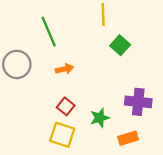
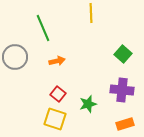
green square: (120, 45) -> (123, 54), moved
orange rectangle: (128, 138) -> (125, 124), moved

